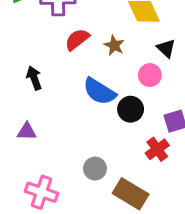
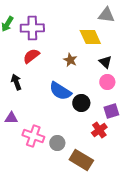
red semicircle: (77, 39) -> (31, 56), moved
pink circle: (150, 75) -> (107, 82), moved
pink cross: (42, 192) -> (33, 136), moved

